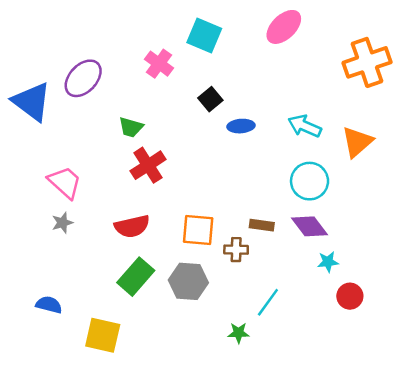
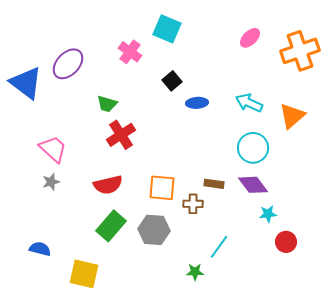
pink ellipse: (284, 27) -> (250, 38), moved, size x0.7

